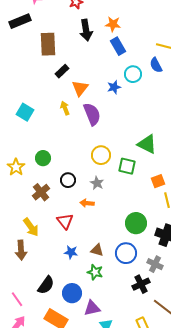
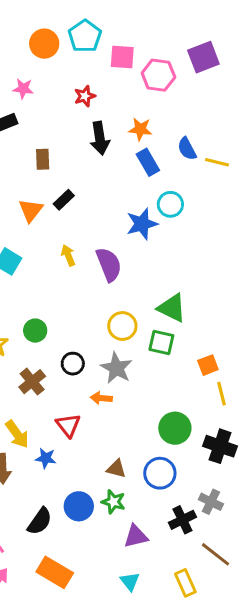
brown rectangle: (48, 44) -> (43, 159), size x0.6
blue semicircle: (156, 65) -> (187, 149), moved
blue star: (114, 87) -> (142, 224), size x1.5
orange triangle: (80, 88) -> (31, 210), moved
green triangle: (147, 144) -> (172, 308), moved
gray star: (97, 183) -> (116, 368), size x1.5
blue star: (71, 252) -> (46, 458), moved
gray cross: (155, 264) -> (211, 502), moved
blue circle: (72, 293) -> (79, 506), moved
purple triangle: (92, 308) -> (136, 536), moved

